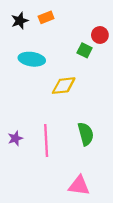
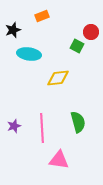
black star: (20, 21) -> (13, 30), moved
pink triangle: (79, 186) -> (59, 160), moved

